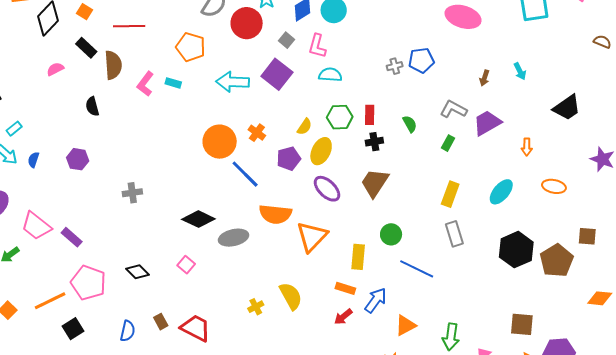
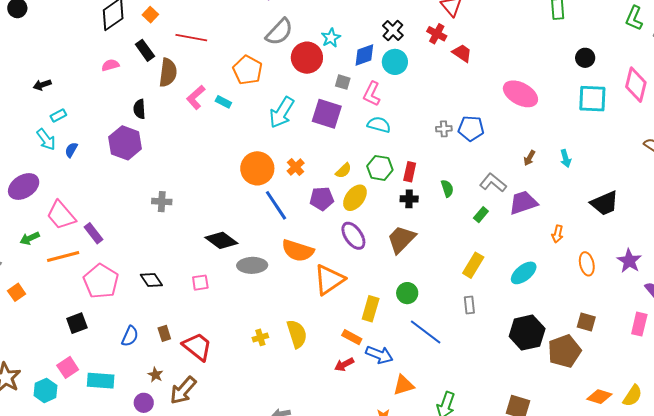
gray square: (286, 40) -> (343, 82), turned -35
purple square: (277, 74) -> (327, 114), turned -32
cyan arrow: (233, 82) -> (282, 112), turned -72
purple hexagon: (78, 159) -> (125, 143), moved, size x1.5
orange ellipse: (554, 186) -> (587, 264), moved, turned 55
gray rectangle: (454, 234) -> (469, 305), size x0.7
brown square: (587, 236) -> (586, 322), moved
pink square: (186, 265) -> (200, 283), turned 30
blue arrow: (376, 300) -> (379, 355), turned 64
orange line: (50, 301) -> (63, 257), moved

